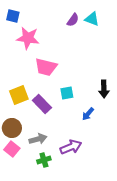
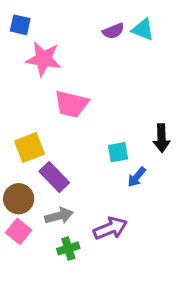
purple semicircle: (73, 20) -> (113, 31), turned 32
cyan square: (67, 93) -> (118, 152), moved
purple rectangle: (42, 104) -> (54, 177), moved

